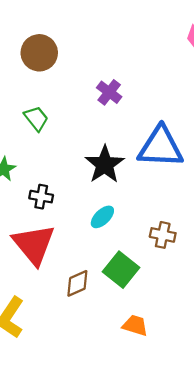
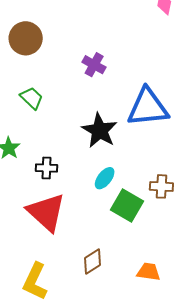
green square: (121, 270) -> (127, 205), moved
brown diamond: (77, 283) -> (93, 262), moved

